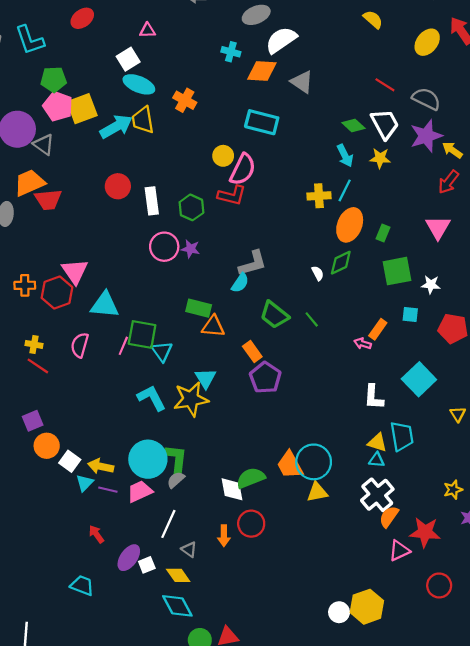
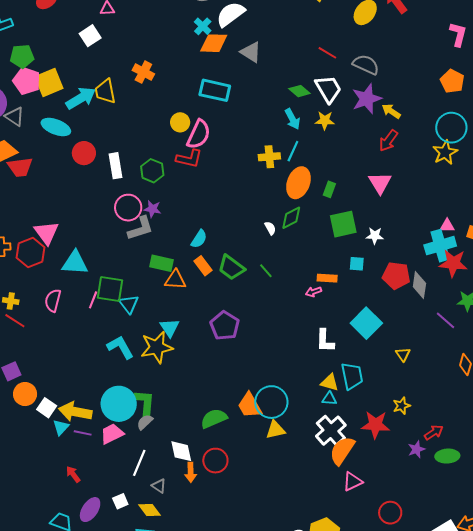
cyan cross: (231, 52) -> (203, 26), moved, turned 30
cyan ellipse: (139, 84) -> (56, 127), moved
gray L-shape: (253, 263) -> (141, 228), moved
orange rectangle: (378, 329) -> (327, 278), turned 60
pink arrow: (363, 344) -> (314, 292), turned -35
orange rectangle: (252, 352) -> (203, 266), moved
yellow arrow: (101, 466) -> (75, 412), size x1.4
white diamond: (232, 489) -> (181, 451), moved
yellow star: (453, 490) -> (402, 406), moved
orange semicircle: (389, 517) -> (342, 451), size x1.4
red star: (425, 532) -> (375, 425), moved
purple ellipse: (129, 558) -> (90, 510), moved

